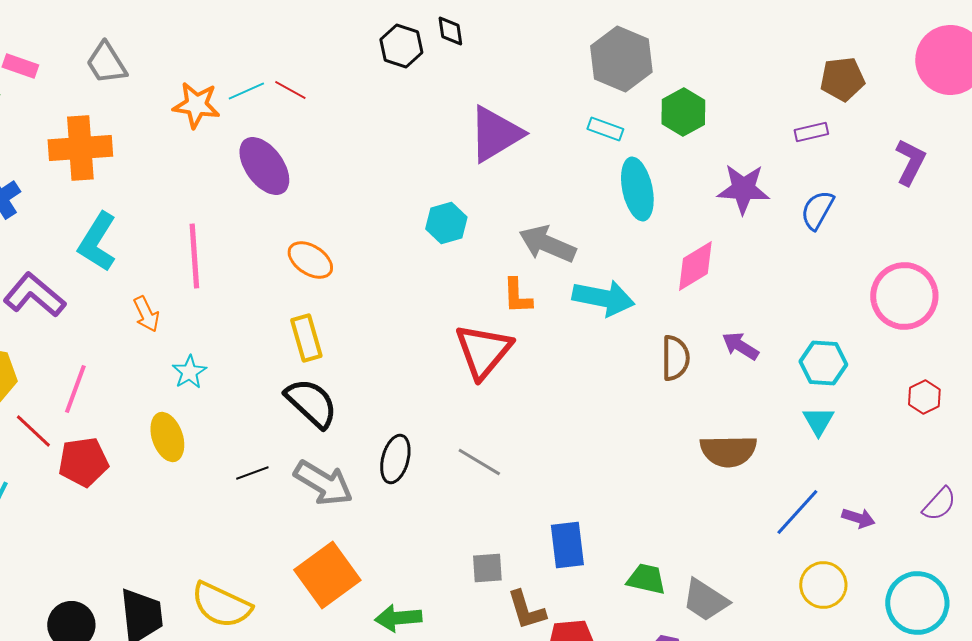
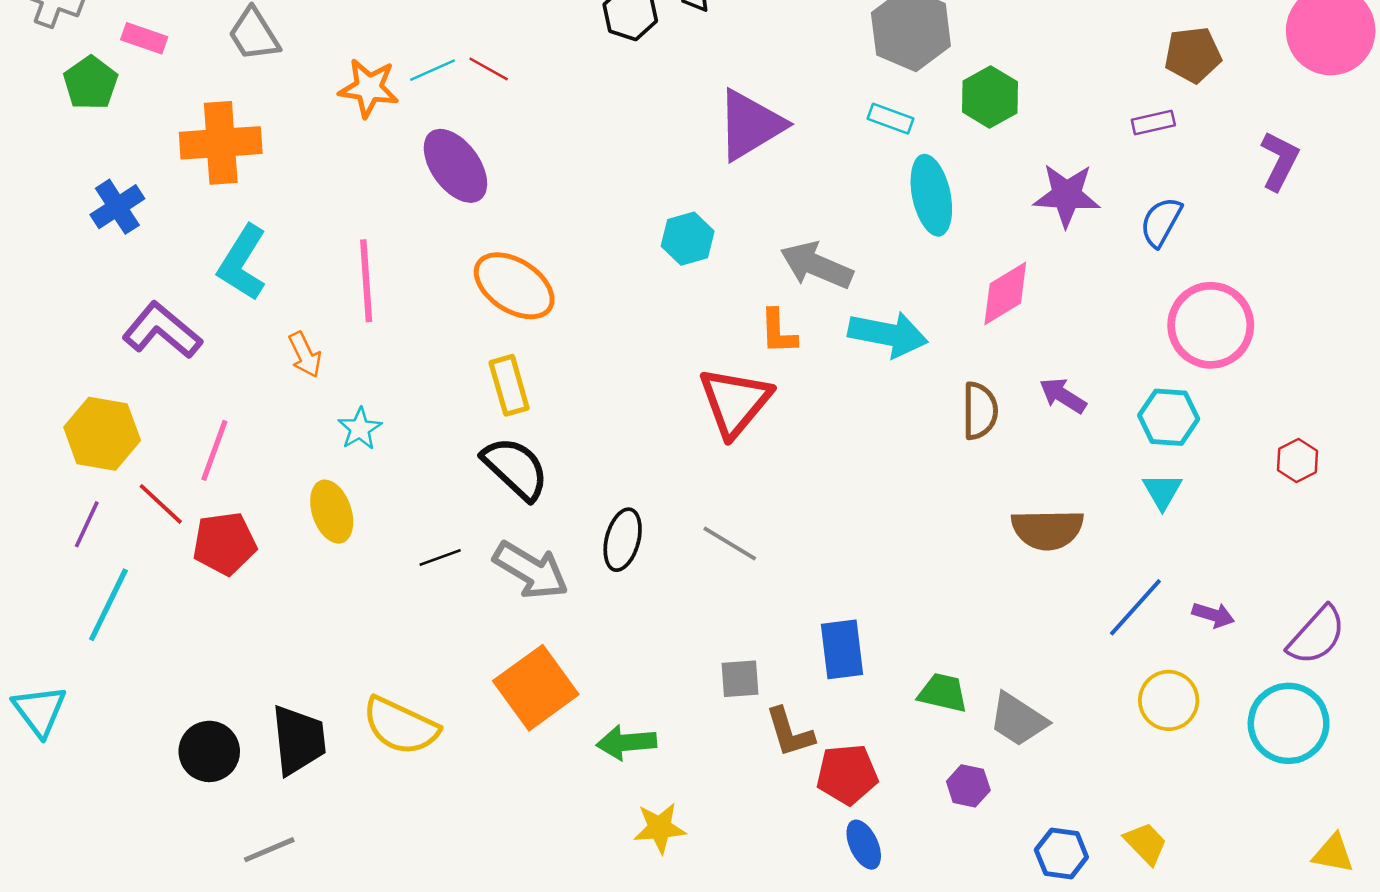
orange ellipse: (310, 260) -> (514, 286), size x1.4
pink circle: (904, 296) -> (1211, 325), moved
purple semicircle: (939, 504) -> (1317, 635), moved, size x1.4

